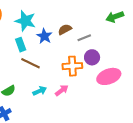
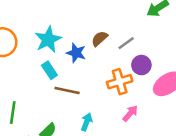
cyan star: (25, 21) -> (48, 40), turned -30
pink arrow: (62, 90) -> (130, 113), moved
cyan arrow: (40, 91) -> (87, 122), turned -32

